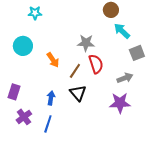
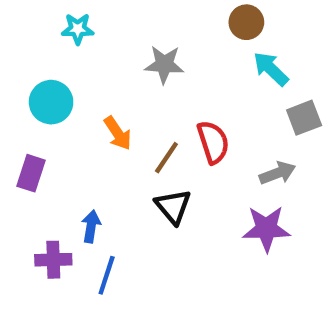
gray star: (86, 43) -> (164, 64), moved
purple rectangle: (14, 92) -> (31, 173), moved
blue arrow: (51, 98) -> (91, 226), moved
purple cross: (24, 117) -> (53, 260), turned 35

